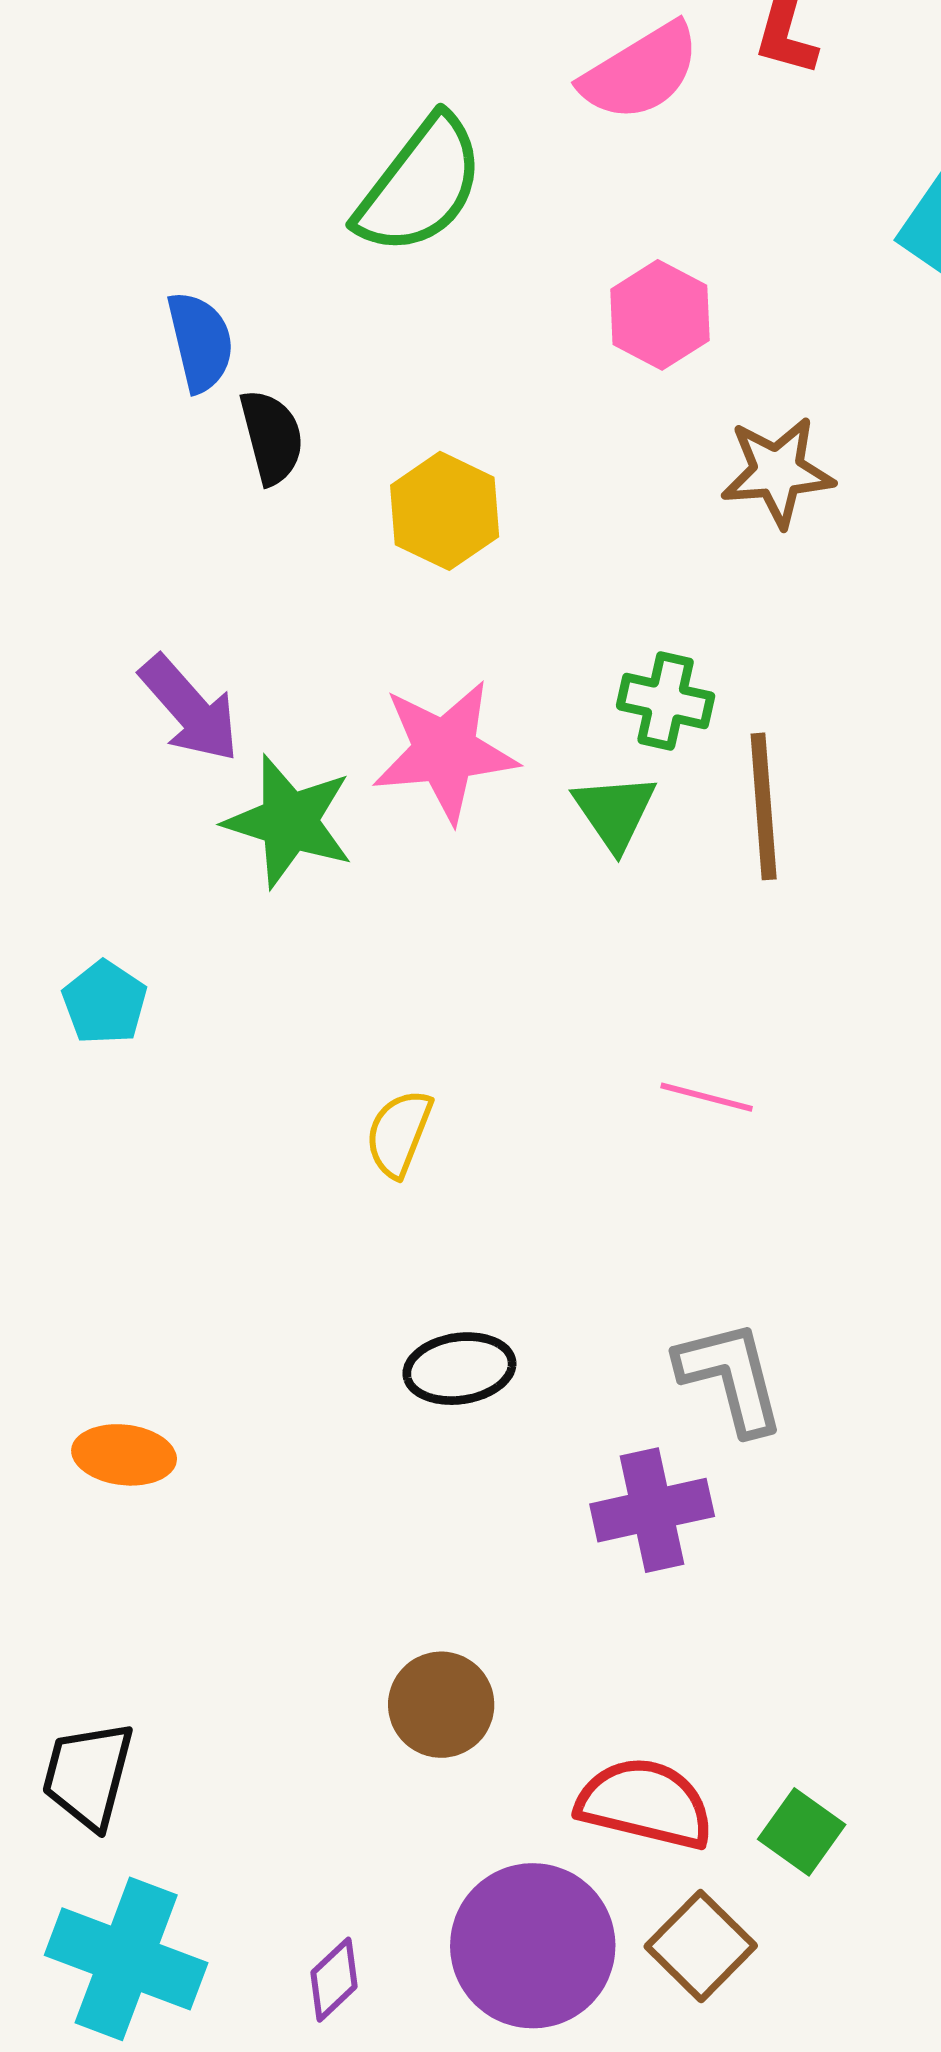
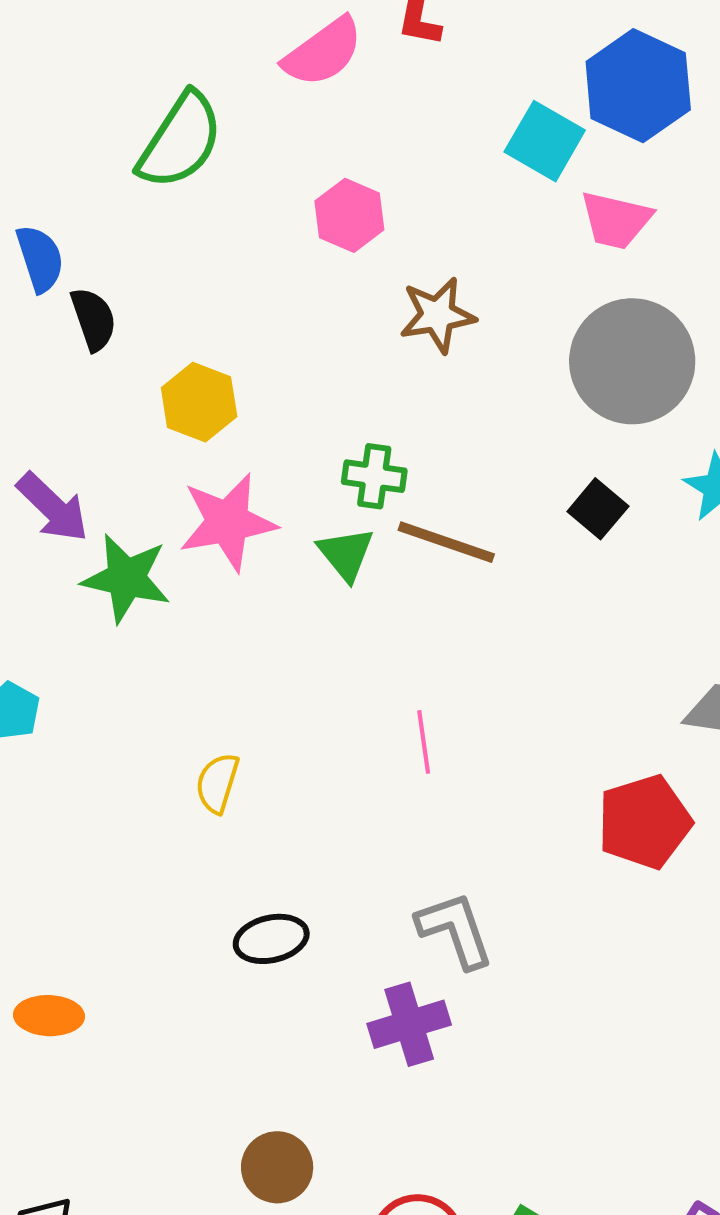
yellow hexagon: (445, 511) -> (199, 402), moved
brown line: (764, 806) -> (446, 542), turned -62
pink line: (707, 1097) -> (424, 742), turned 72

